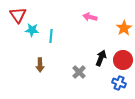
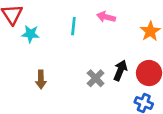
cyan line: (51, 36) -> (73, 26), moved
gray cross: (79, 72) -> (96, 78), moved

